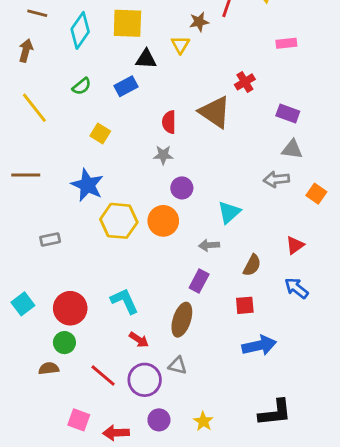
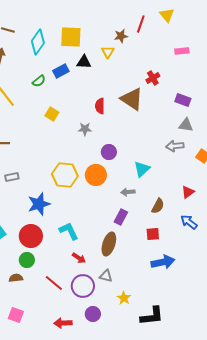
blue rectangle: (126, 86) -> (61, 71), moved
gray star: (163, 155) -> (85, 129), moved
blue star: (87, 185) -> (39, 204), moved, turned 30
gray rectangle: (50, 239) -> (12, 177), moved
black L-shape: (275, 413) -> (152, 316), moved
pink square: (79, 420) -> (16, 315), moved
yellow star: (203, 421) -> (124, 298), moved

